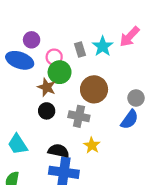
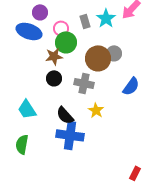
brown star: (47, 87) -> (54, 56), turned -30
gray circle: (136, 98) -> (114, 53), moved
black semicircle: (58, 151) -> (65, 115), turned -144

